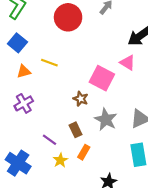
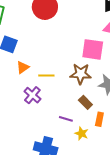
yellow line: (49, 63) -> (46, 76), moved
brown star: (81, 99) -> (81, 74), size x1.5

